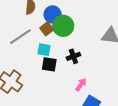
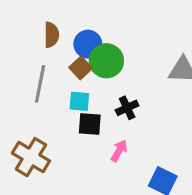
gray line: (21, 37) -> (40, 84), turned -40
pink arrow: (81, 85) -> (119, 151), moved

